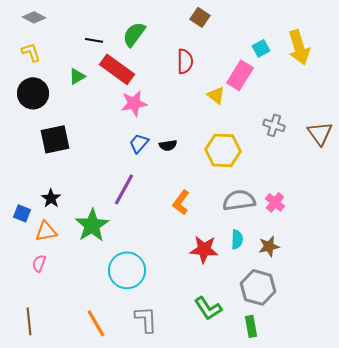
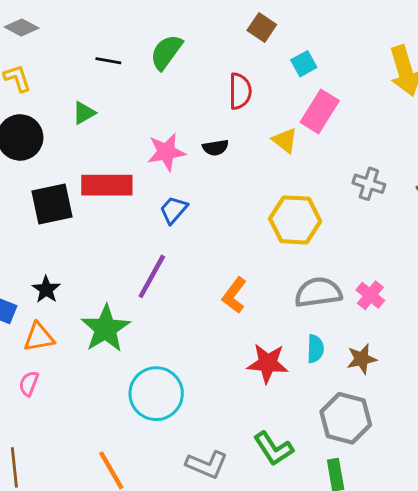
cyan square: (261, 48) -> (304, 64), moved
red rectangle: (117, 69) -> (107, 185), moved, turned -36
black semicircle: (168, 145) -> (215, 148), moved
gray L-shape: (146, 319) -> (207, 465), moved, turned 116

